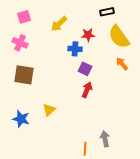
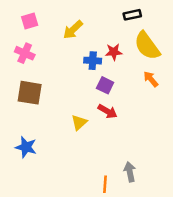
red star: (88, 35) -> (114, 52), moved
red arrow: (87, 90) -> (108, 111), turned 98
yellow triangle: (49, 110) -> (79, 122), moved

